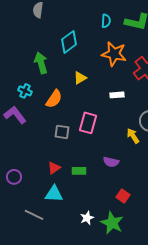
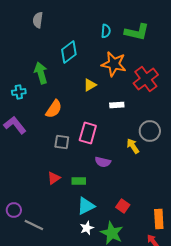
yellow triangle: (80, 78) -> (90, 85), moved
cyan cross: (25, 91) -> (19, 92), moved, turned -32
purple semicircle: (111, 162) -> (103, 162), moved
purple circle: (14, 177) -> (14, 210), moved
cyan triangle: (54, 194) -> (86, 206), moved, turned -30

